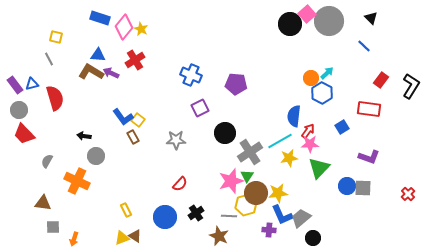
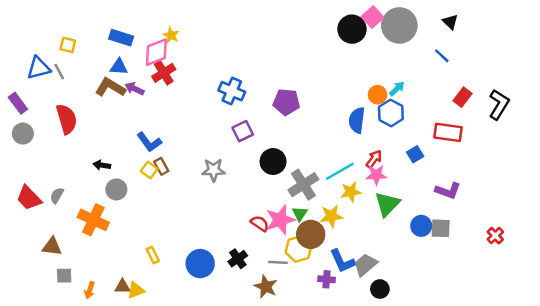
blue rectangle: (100, 18) -> (121, 38), moved
pink diamond: (124, 27) -> (156, 52), moved, turned 30
blue triangle: (32, 84) -> (39, 68), moved, size x1.5
blue semicircle: (294, 116) -> (357, 120), moved
yellow square: (138, 120) -> (149, 170), moved
red trapezoid: (24, 134) -> (29, 198), moved
red semicircle: (180, 184) -> (260, 223), moved, turned -98
yellow star: (278, 193) -> (331, 216), moved
brown triangle: (135, 236) -> (122, 287), moved, turned -32
yellow triangle: (122, 238) -> (136, 290), moved

